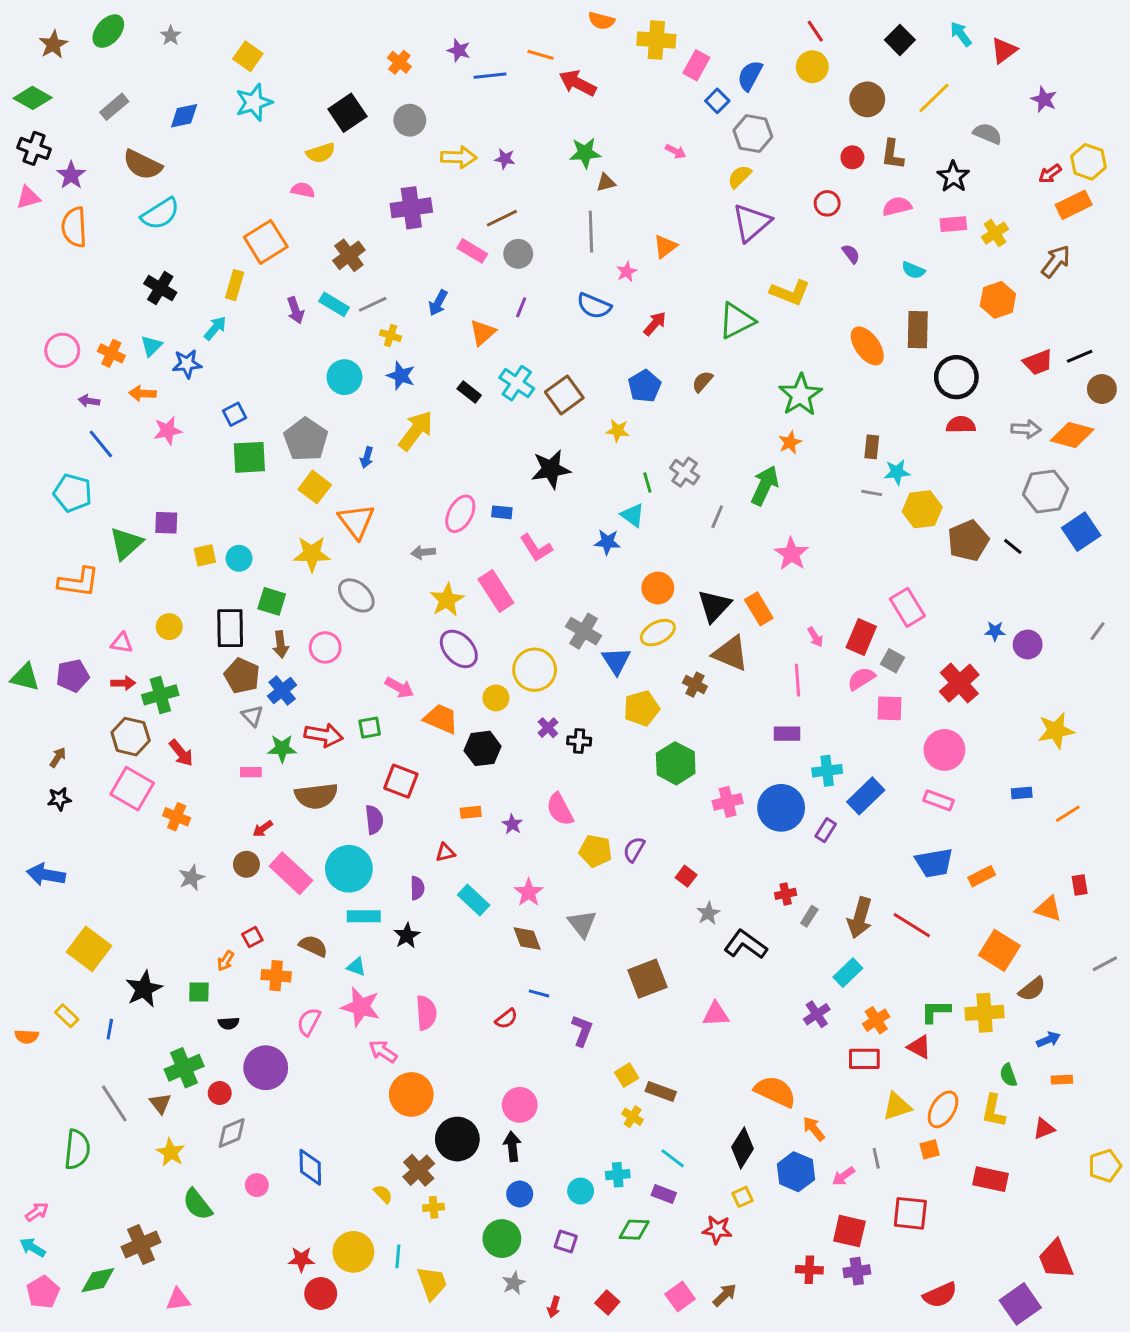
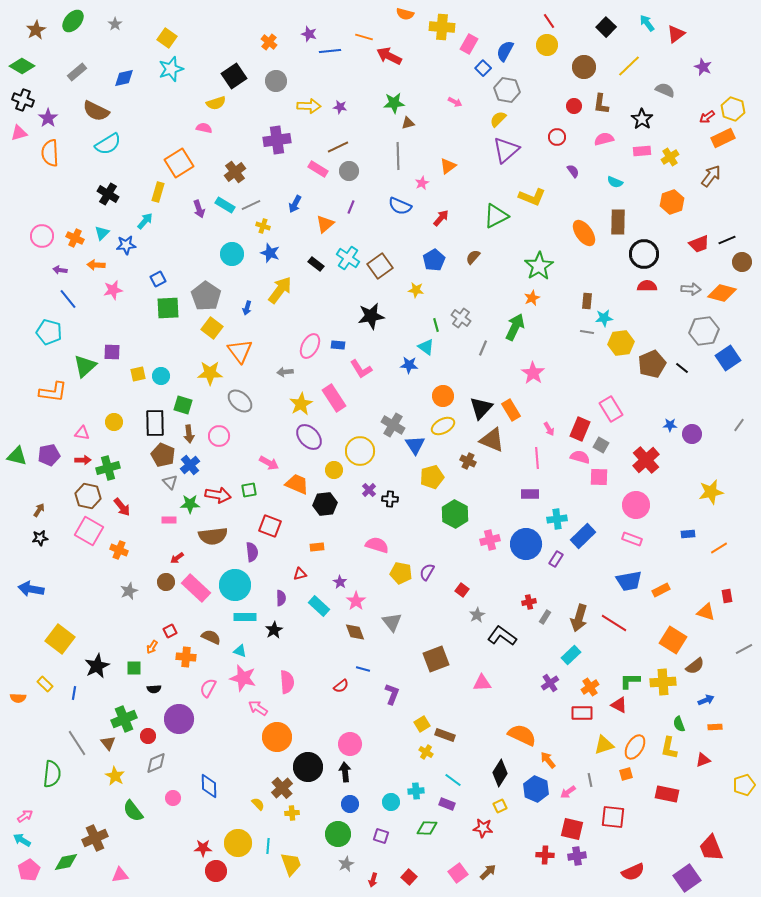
pink semicircle: (861, 679) -> (580, 457), turned 48
pink semicircle: (560, 809) -> (377, 545), turned 135
purple star: (512, 824) -> (340, 582), moved

